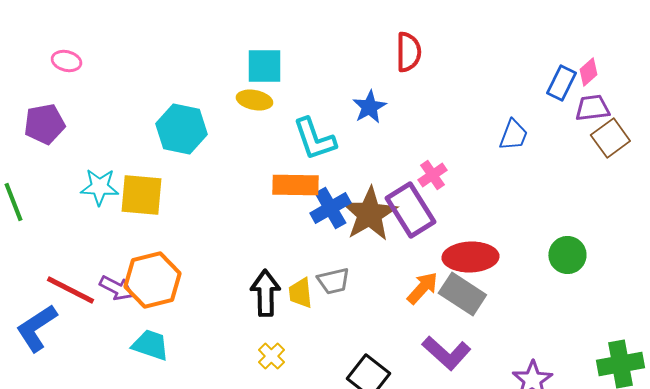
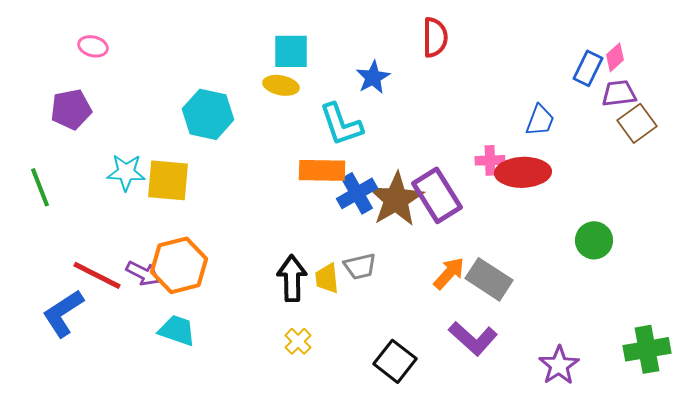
blue star: (369, 107) -> (373, 77), moved
pink cross: (432, 175) -> (490, 160), moved, turned 32
red ellipse: (470, 257) -> (523, 172), moved

